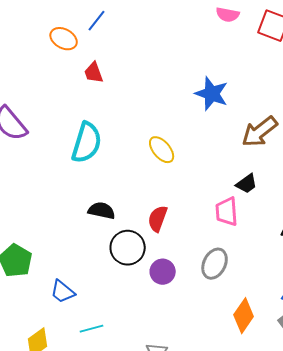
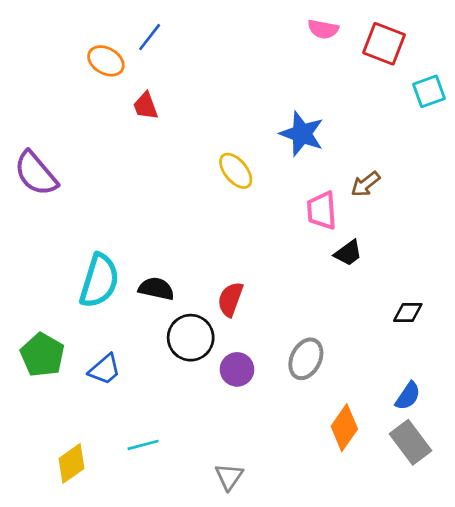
brown arrow: (260, 132) -> (365, 184), size x0.6
cyan semicircle: (87, 143) -> (99, 281), moved
yellow ellipse: (162, 150) -> (236, 171), moved
pink trapezoid: (227, 212) -> (322, 211), moved
blue trapezoid: (63, 292) -> (105, 369), moved, turned -80

